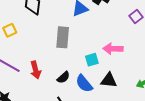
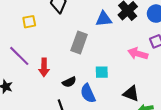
pink arrow: (113, 49) -> (138, 54), moved
black triangle: (109, 80) -> (131, 94), moved

